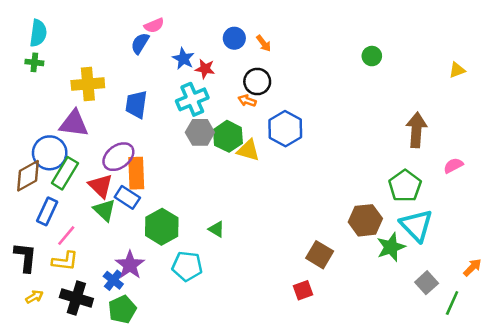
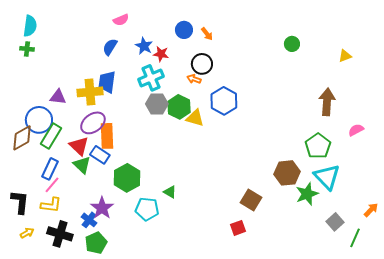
blue semicircle: (140, 43) -> (110, 47), moved
yellow triangle: (457, 70) -> (345, 56), moved
yellow cross: (88, 84) -> (90, 92), moved
purple triangle: (74, 124) -> (58, 97), size x0.7
blue rectangle: (47, 211) -> (50, 169), moved
green triangle: (216, 229) -> (170, 192), moved

